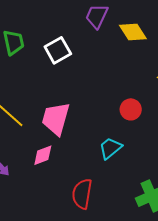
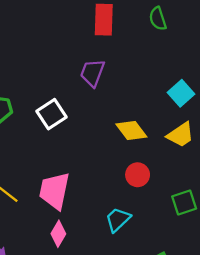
yellow diamond: (133, 32) -> (131, 131), moved
pink diamond: (43, 155) -> (58, 234), moved, turned -35

